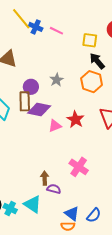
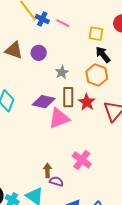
purple circle: (31, 87) -> (39, 53), moved
brown rectangle: (25, 101) -> (68, 97), moved
red star: (75, 119) -> (87, 102), moved
pink triangle: (55, 126) -> (59, 118), size x1.6

